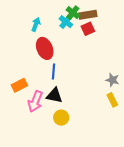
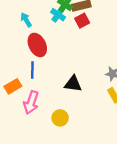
cyan arrow: (36, 24) -> (26, 20), turned -48
blue line: (54, 72) -> (32, 70), moved
black triangle: (54, 96) -> (73, 84), moved

